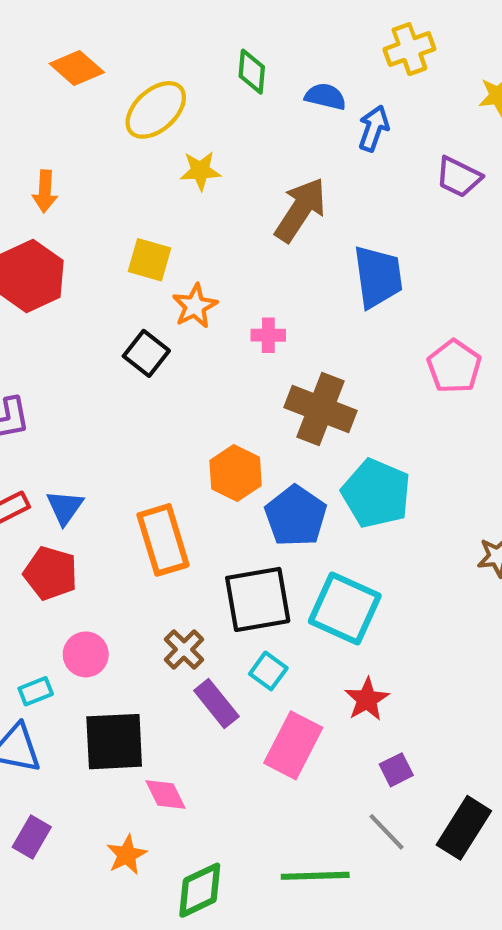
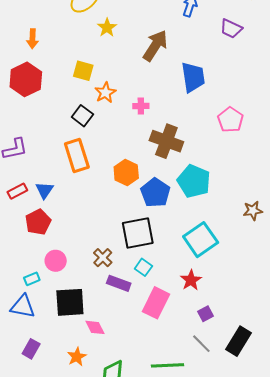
yellow star: (200, 171) -> (107, 28), turned -30
orange rectangle: (163, 540) -> (77, 156), moved
red pentagon: (51, 573) -> (38, 222), turned 30
cyan square: (345, 608) -> (201, 240), moved, turned 32
purple rectangle: (216, 703) -> (119, 283), turned -30

